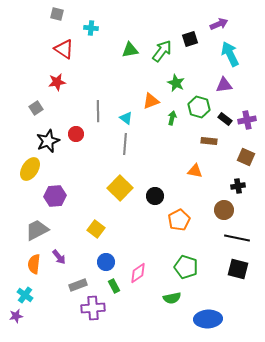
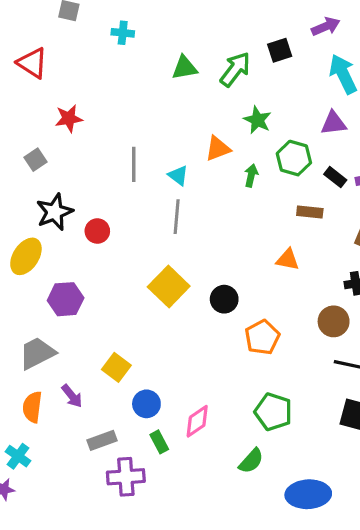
red triangle: (64, 49) -> (32, 63), moved
red circle: (76, 134) -> (97, 231), moved
yellow square: (96, 229) -> (116, 367), moved
green semicircle: (172, 298) -> (251, 461), turned -36

